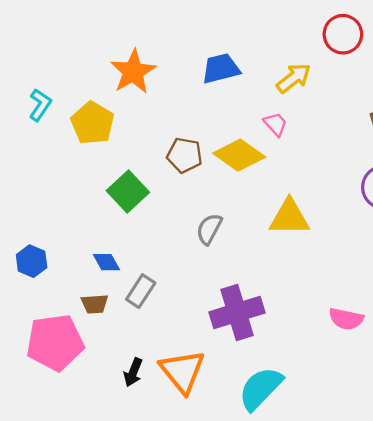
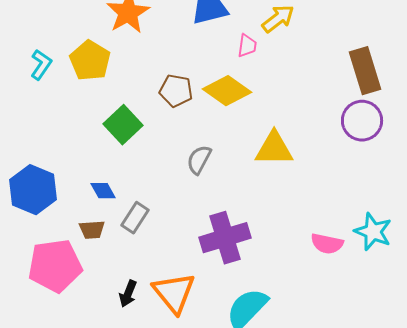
cyan L-shape: (40, 105) -> (41, 65), moved
pink trapezoid: (275, 124) -> (247, 46), moved, turned 50
blue hexagon: (32, 261) -> (33, 190), size x1.6

